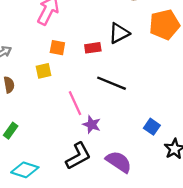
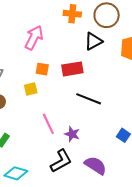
black triangle: (119, 33) -> (93, 41), moved
red rectangle: (93, 48) -> (72, 69), size x1.5
pink line: (75, 103) -> (48, 124), moved

